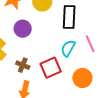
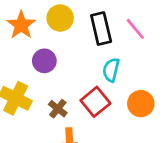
pink line: (90, 44) -> (135, 29), moved
brown cross: (23, 65) -> (58, 109), turned 32

